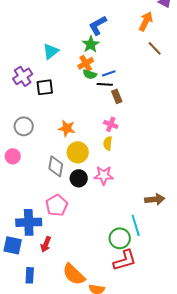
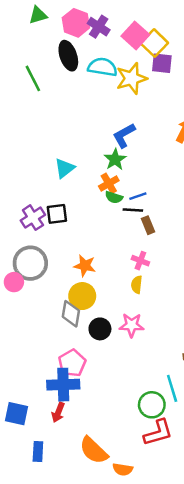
purple cross: (23, 76) -> (33, 218), moved
gray circle: (24, 126) -> (30, 263), size x1.4
yellow circle: (78, 152) -> (82, 296), moved
pink circle: (13, 156) -> (14, 282), moved
blue cross: (29, 222) -> (63, 385), moved

